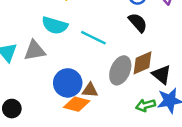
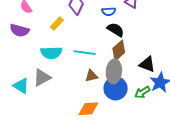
brown diamond: (142, 63) -> (119, 50), moved
blue circle: (68, 83) -> (116, 88), moved
brown triangle: (90, 90) -> (91, 76), moved

